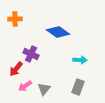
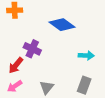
pink arrow: (25, 86) -> (15, 86), moved

